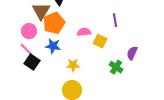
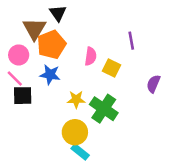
pink semicircle: (84, 32) -> (91, 56), turned 104
black square: (32, 62) -> (23, 96), turned -35
green cross: (116, 67) -> (104, 109), moved, size x1.5

